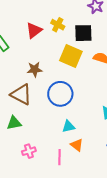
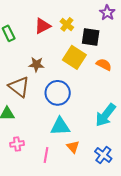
cyan triangle: (69, 126) -> (60, 126), size x1.5
orange triangle: (77, 145) -> (73, 147), moved

